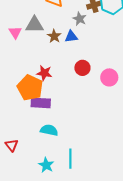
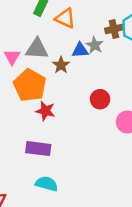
blue triangle: (71, 37) -> (80, 50), moved
red circle: (82, 68) -> (100, 99), moved
orange pentagon: (30, 88) -> (30, 85), moved

